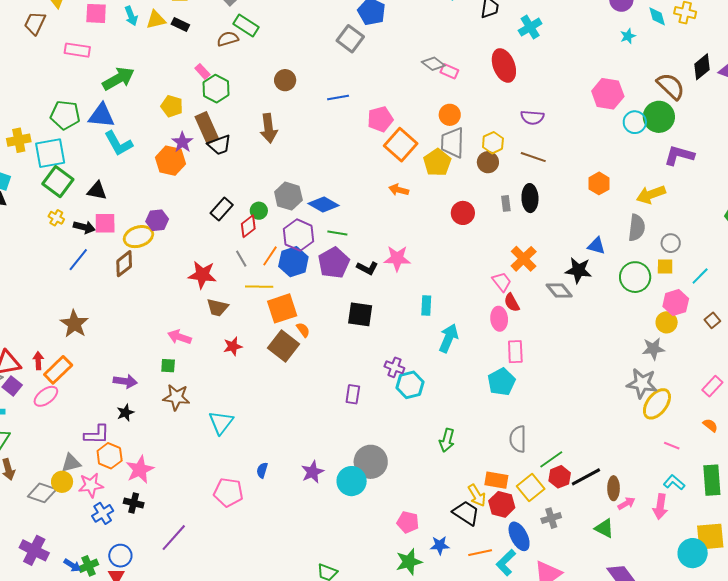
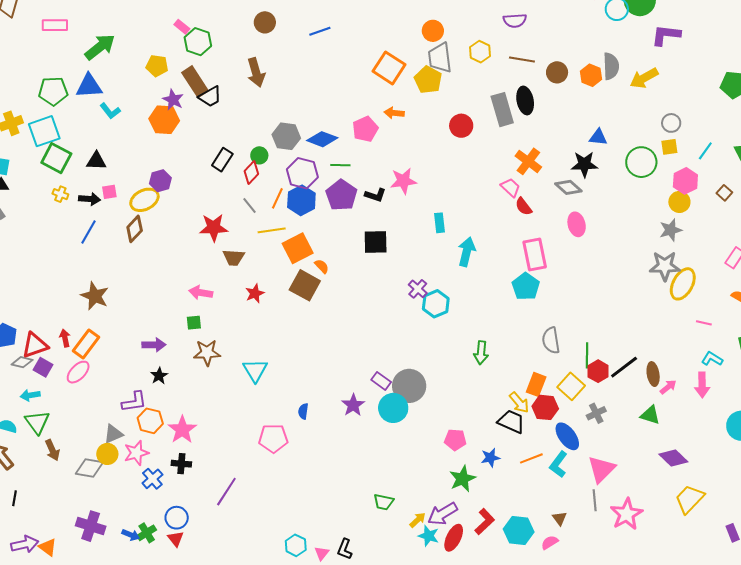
pink pentagon: (380, 119) -> (365, 129), moved
cyan L-shape: (118, 143) -> (110, 111), size x0.7
brown circle: (488, 162) -> (557, 72), moved
gray rectangle: (506, 203) -> (502, 110), size x2.0
pink square: (105, 223) -> (109, 192), size x0.7
gray semicircle: (637, 228) -> (611, 66), moved
pink ellipse: (499, 319) -> (577, 224), moved
pink rectangle: (515, 352) -> (535, 254), size x1.4
purple cross: (394, 367) -> (418, 289), turned 30
purple rectangle: (353, 394) -> (381, 381), moved, turned -54
green line: (551, 459) -> (587, 355), turned -45
orange rectangle: (496, 480) -> (536, 384), turned -70

